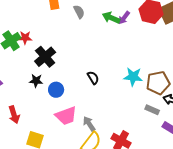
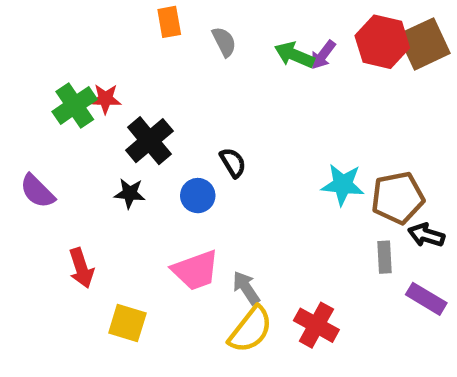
black semicircle: (93, 78) -> (233, 163), moved
blue circle: (56, 90) -> (198, 196), moved
gray rectangle: (152, 110) -> (384, 257), turned 64

